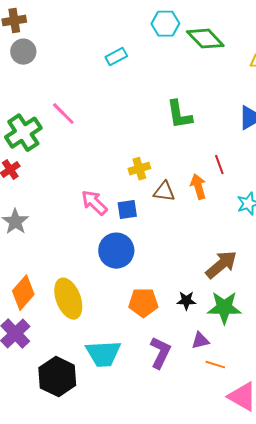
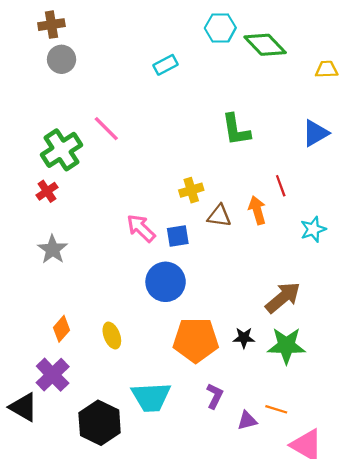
orange diamond: (23, 293) -> (62, 329), size x0.7
yellow ellipse: (68, 299) -> (112, 336), size x0.6
orange pentagon: (143, 303) -> (196, 340), size x1.4
purple triangle: (200, 341) -> (247, 421), moved
purple L-shape: (160, 353) -> (215, 396), size x0.7

